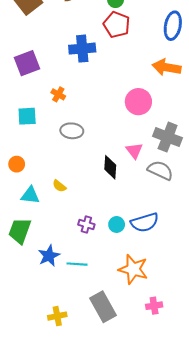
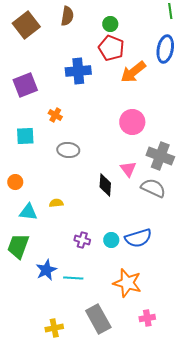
orange arrow: (167, 67) -> (133, 72), moved, turned -48
yellow semicircle: (59, 186) -> (56, 203), turned 136

